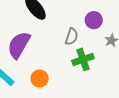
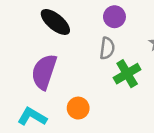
purple circle: (94, 20) -> (114, 17), moved

